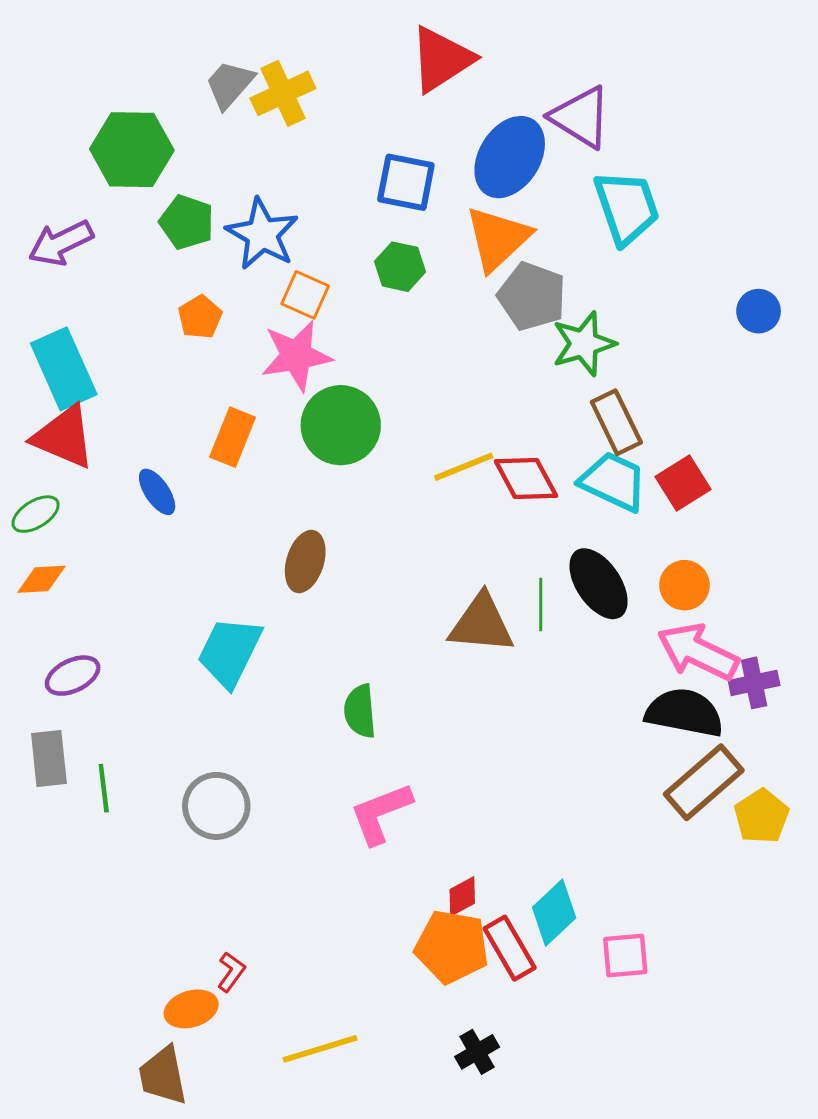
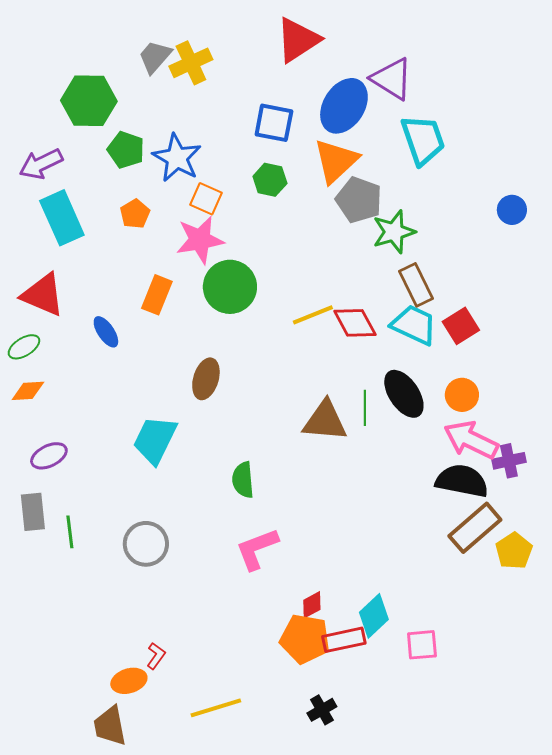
cyan rectangle: (64, 369) -> (62, 218), moved
red rectangle: (510, 948) -> (344, 640), turned -72

